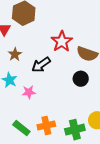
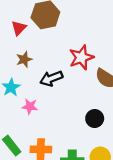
black circle: (81, 79) -> (95, 119), moved

